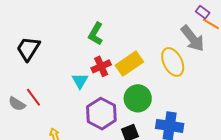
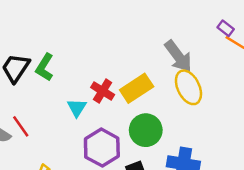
green L-shape: (96, 34) -> (45, 67), moved
gray arrow: (193, 38) -> (178, 56), moved
red cross: (101, 66) -> (103, 91), turned -36

